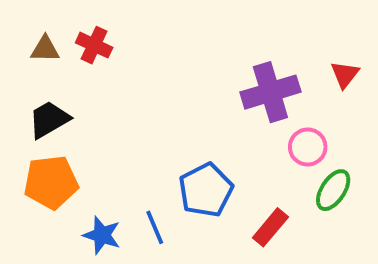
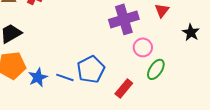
blue line: (155, 227) -> (65, 77), moved, turned -48
blue star: (102, 235) -> (38, 77), moved, turned 30

